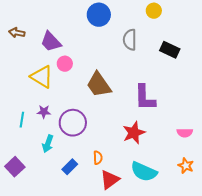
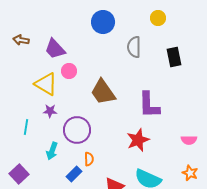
black rectangle: (170, 50) -> (174, 57), turned 54
purple star: (44, 112) -> (50, 111), moved
orange semicircle: (98, 158) -> (89, 159), moved

